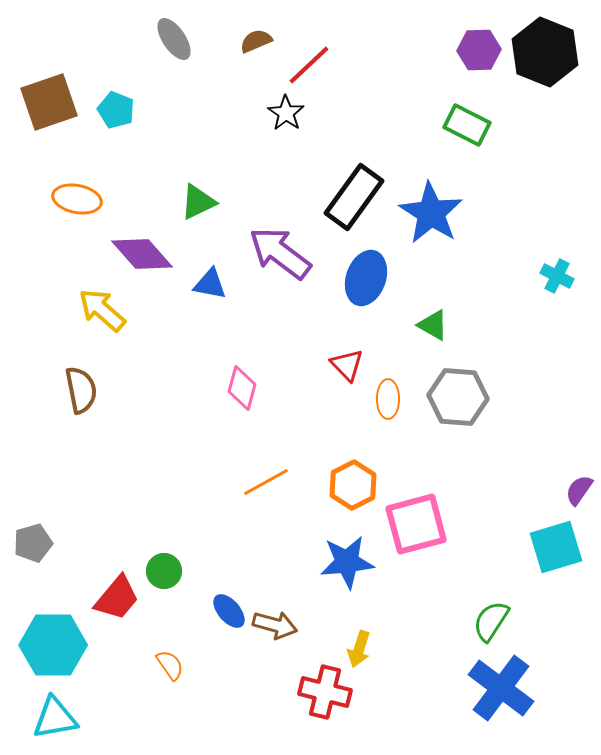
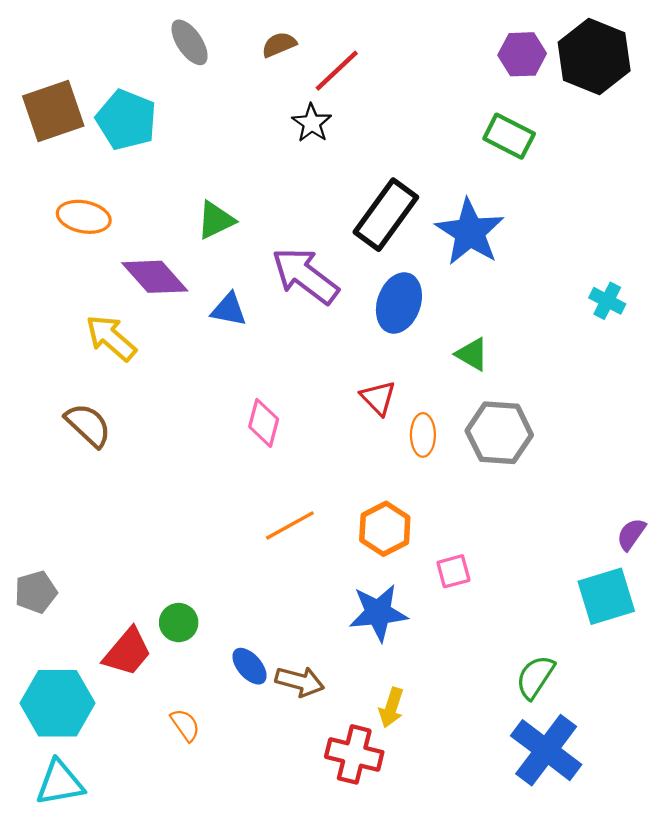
cyan pentagon: (116, 110) -> (126, 120), size x1.5
brown semicircle: (81, 390) -> (88, 425), turned -36
pink square: (416, 524) -> (453, 571), size x0.5

